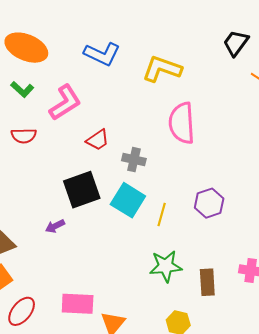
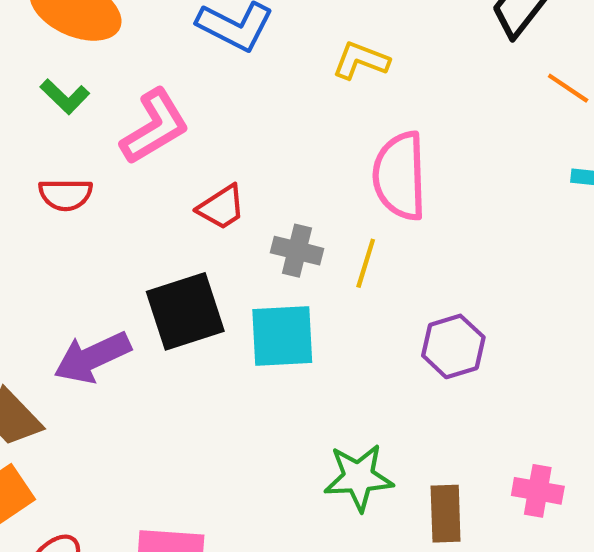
yellow L-shape: (162, 69) -> (361, 61), size x0.7
cyan square: (128, 200) -> (282, 336), turned -36
yellow line: (162, 215) -> (366, 263), moved
purple arrow: (55, 226) -> (92, 357), moved, size x1.8

